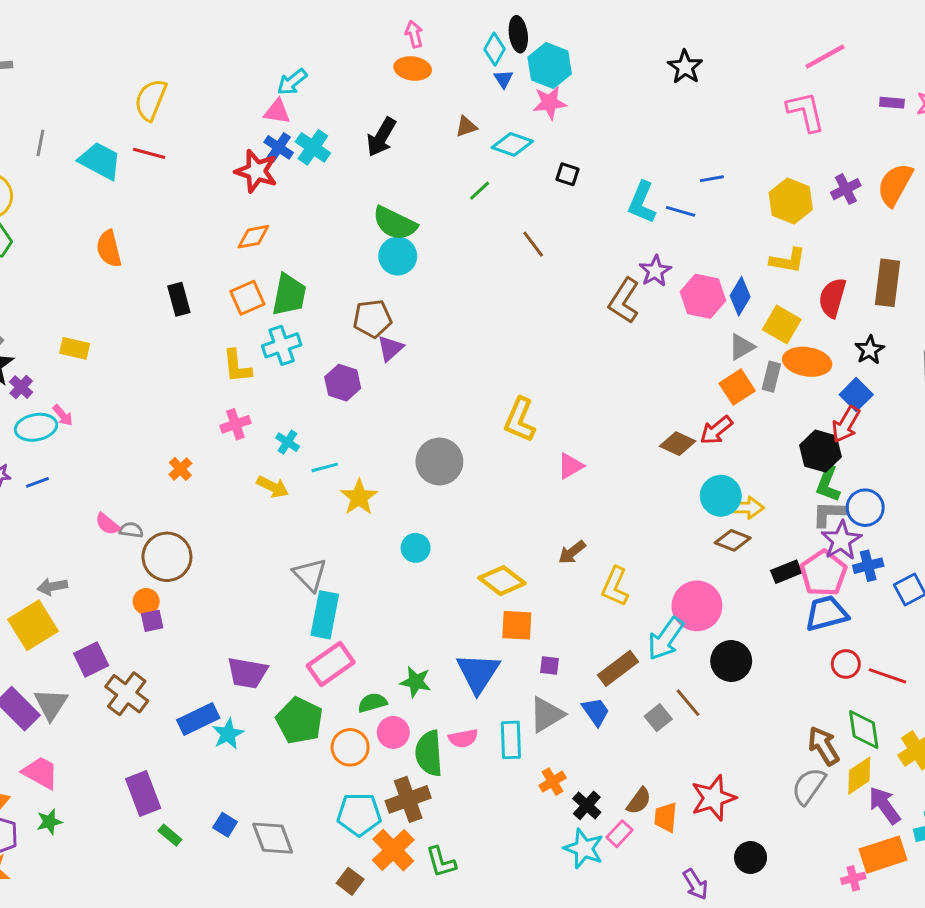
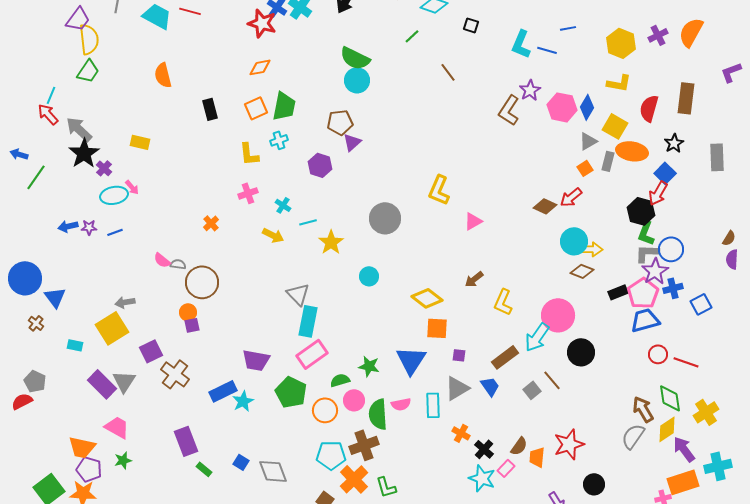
cyan cross: (282, 345) -> (279, 140), size x0.7
orange square: (737, 387) -> (585, 168), size x0.7
orange cross: (553, 782) -> (461, 433), turned -30

